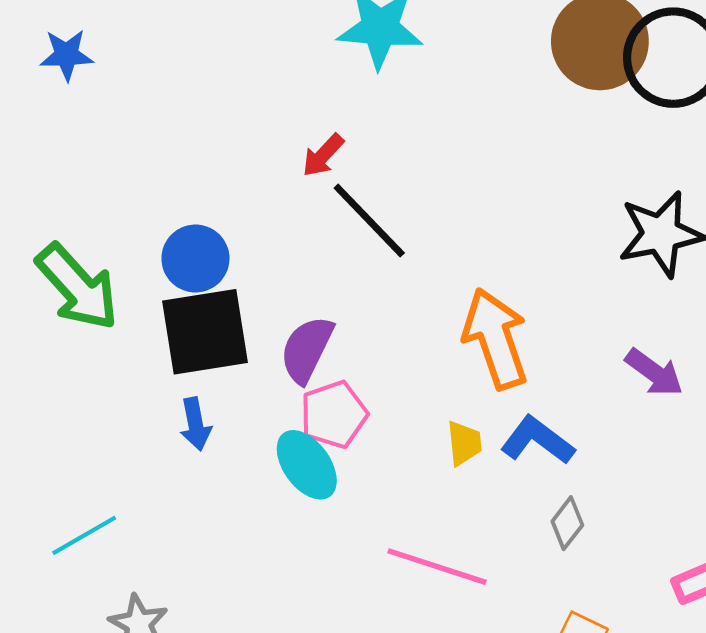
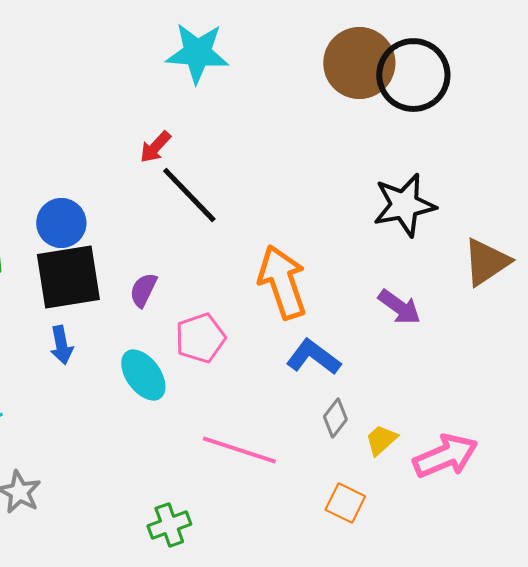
purple semicircle: (307, 349) -> (143, 290), size x0.7
pink pentagon: (334, 415) -> (200, 338), moved
yellow trapezoid: (464, 443) -> (381, 440), moved, turned -126

